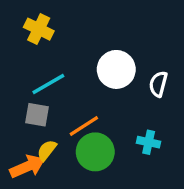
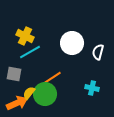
yellow cross: (39, 29) -> (25, 36), moved
gray square: (37, 115) -> (14, 74), moved
green circle: (95, 152) -> (45, 94), moved

